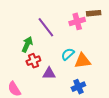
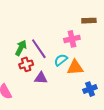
pink cross: (77, 21) -> (72, 39), moved
purple line: (46, 27) -> (39, 49), moved
blue cross: (78, 87) -> (90, 89), moved

